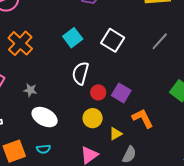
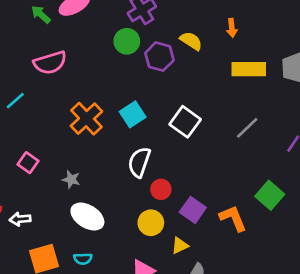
orange cross: (20, 43) -> (86, 119), moved
purple square: (121, 93) -> (193, 210), moved
orange L-shape: (143, 118) -> (233, 218), moved

